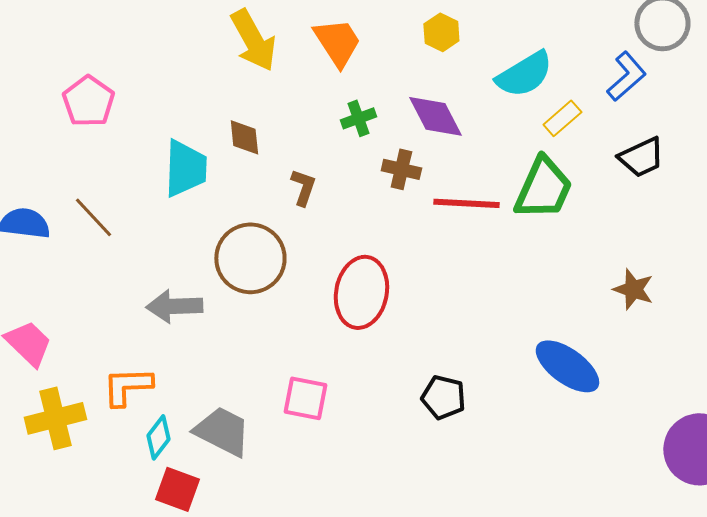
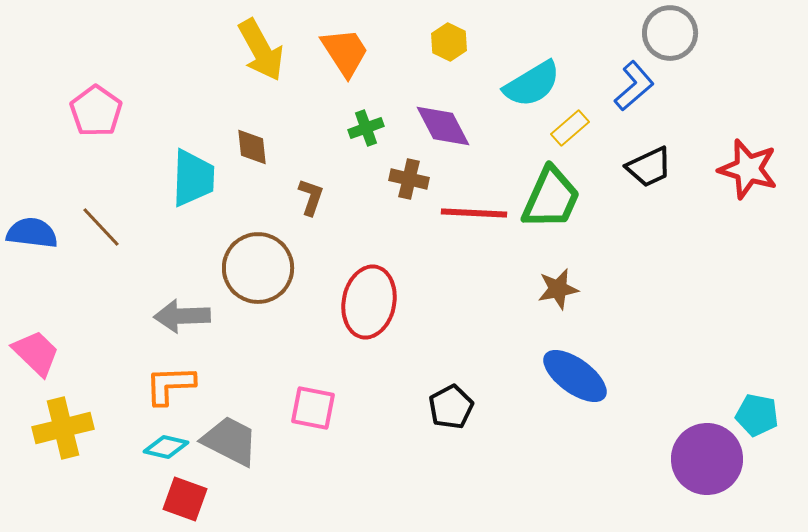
brown star: (633, 289) -> (558, 289), moved, turned -30
orange L-shape: (127, 386) -> (170, 385), moved
black pentagon: (443, 397) -> (451, 407), turned 30
cyan diamond: (158, 437) -> (166, 447), turned 66

